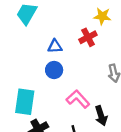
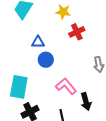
yellow star: (102, 16) -> (63, 12), moved
blue triangle: (55, 46) -> (38, 42), moved

